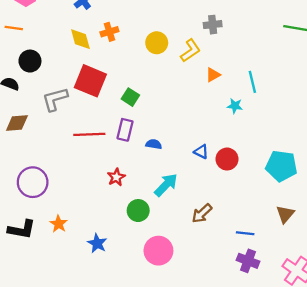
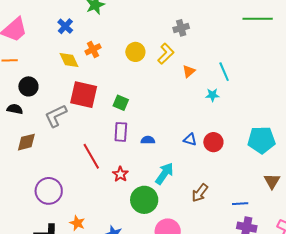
red line: (89, 134) -> (91, 156), moved, turned 72
green circle: (138, 211) -> (144, 200), size x1.4

